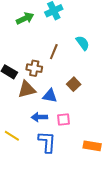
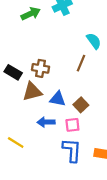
brown line: (54, 52) -> (81, 63), moved
brown square: (74, 84) -> (81, 105), moved
blue L-shape: (47, 142) -> (72, 150), moved

